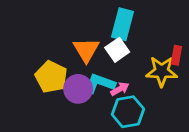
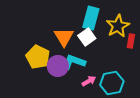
yellow star: (162, 71) -> (118, 26), moved, turned -30
pink arrow: (120, 89) -> (89, 81), moved
cyan hexagon: (128, 112) -> (112, 83), moved

